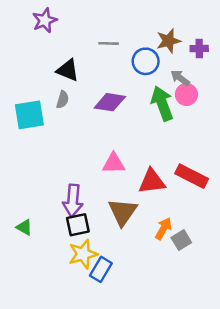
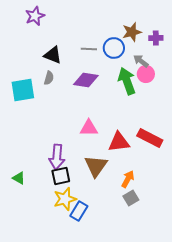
gray line: (109, 43) -> (89, 49), moved
gray square: (181, 240) -> (131, 198), moved

